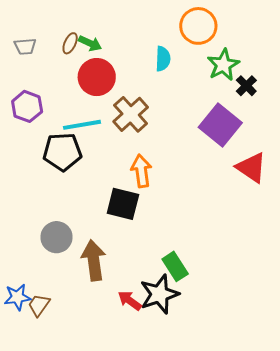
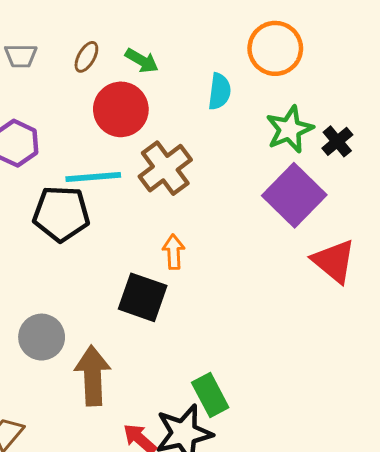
green arrow: (90, 43) -> (142, 61), moved
green star: (223, 65) -> (290, 129), moved
orange arrow: (141, 171) -> (174, 252), size x0.7

